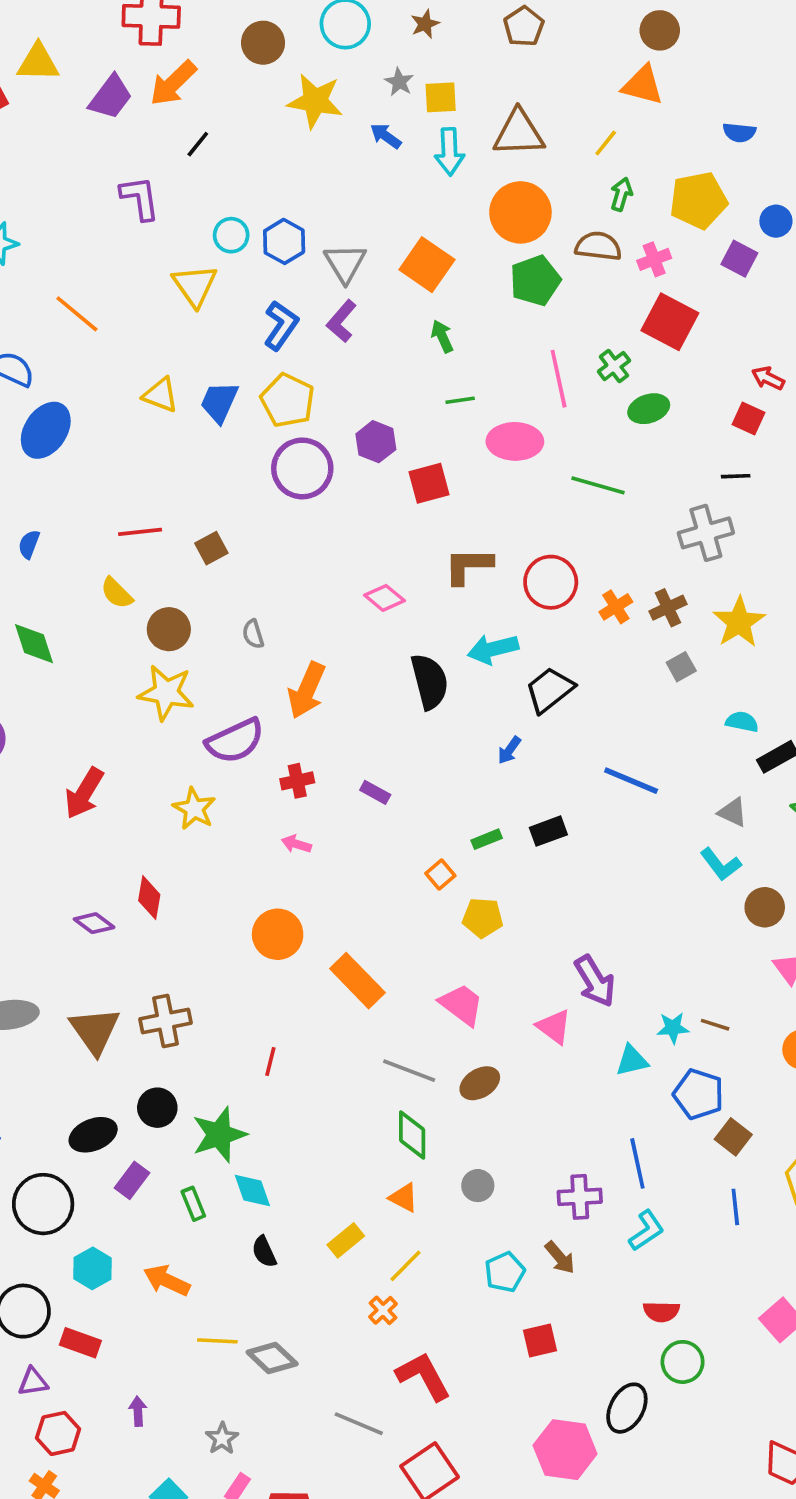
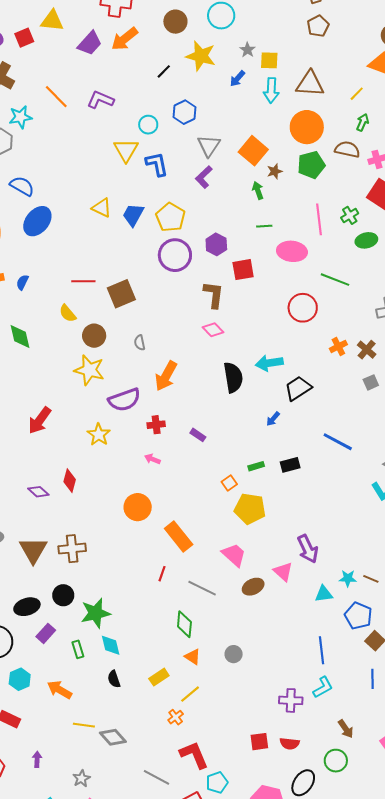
brown star: (425, 24) -> (275, 171), moved
blue arrow: (386, 136) -> (237, 79), turned -90
black line: (198, 144) -> (164, 71), moved
purple L-shape: (140, 198) -> (100, 100), turned -64
blue hexagon: (284, 241) -> (184, 112), moved
orange line: (77, 314) -> (56, 97), moved
blue L-shape: (281, 325) -> (157, 164), moved, turned -52
brown square: (211, 548) -> (121, 294), size x1.6
brown L-shape: (468, 566) -> (214, 295), moved, turned 92
red circle: (551, 582) -> (303, 308), moved
brown cross: (668, 608) -> (367, 350), turned -30
yellow pentagon: (483, 918) -> (250, 509), size x1.4
red line: (270, 1062) -> (162, 574), moved
brown ellipse: (480, 1083) -> (253, 587), moved
green diamond: (412, 1135) -> (184, 624), moved
purple cross: (580, 1197) -> (291, 700), moved
brown arrow: (560, 1258) -> (346, 729), moved
cyan pentagon: (505, 1272) -> (217, 782), moved
red semicircle: (661, 1312) -> (290, 744), moved

